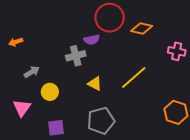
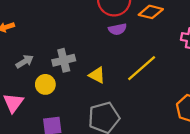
purple semicircle: (92, 40) -> (118, 29), moved
gray cross: (76, 56) -> (64, 60), moved

